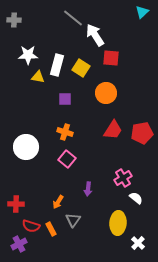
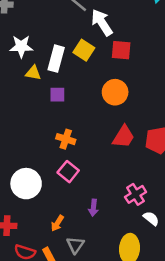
yellow square: (81, 68) -> (84, 50), moved
purple square: (65, 99) -> (57, 95), moved
white circle: (26, 147) -> (26, 184), moved

